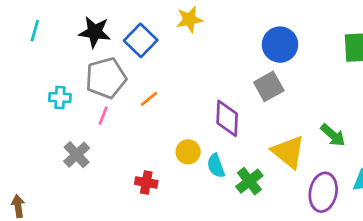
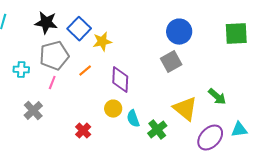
yellow star: (189, 19) -> (102, 42), moved
purple diamond: (227, 118) -> (120, 80), moved
red cross: (146, 182) -> (83, 131), turned 35
purple ellipse: (323, 192) -> (210, 138), turned 32

